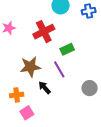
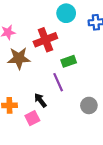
brown star: (30, 67) -> (19, 58), moved
pink square: (27, 113) -> (32, 118), moved

